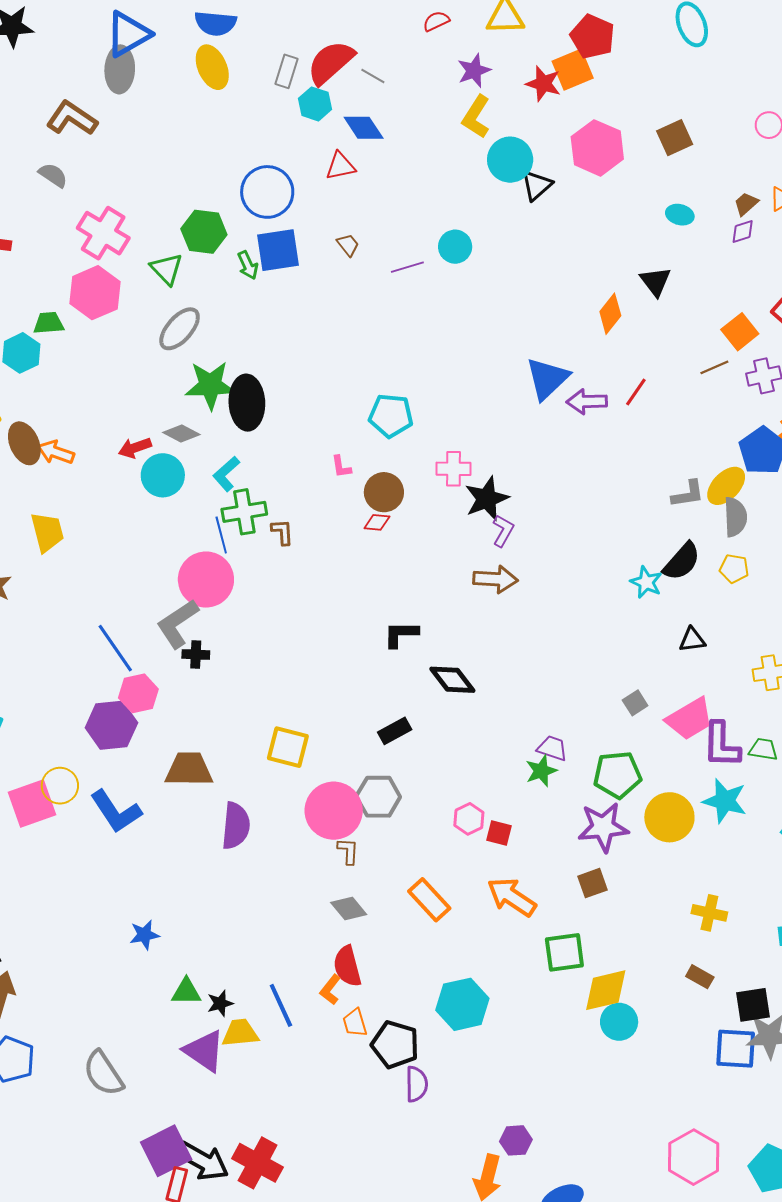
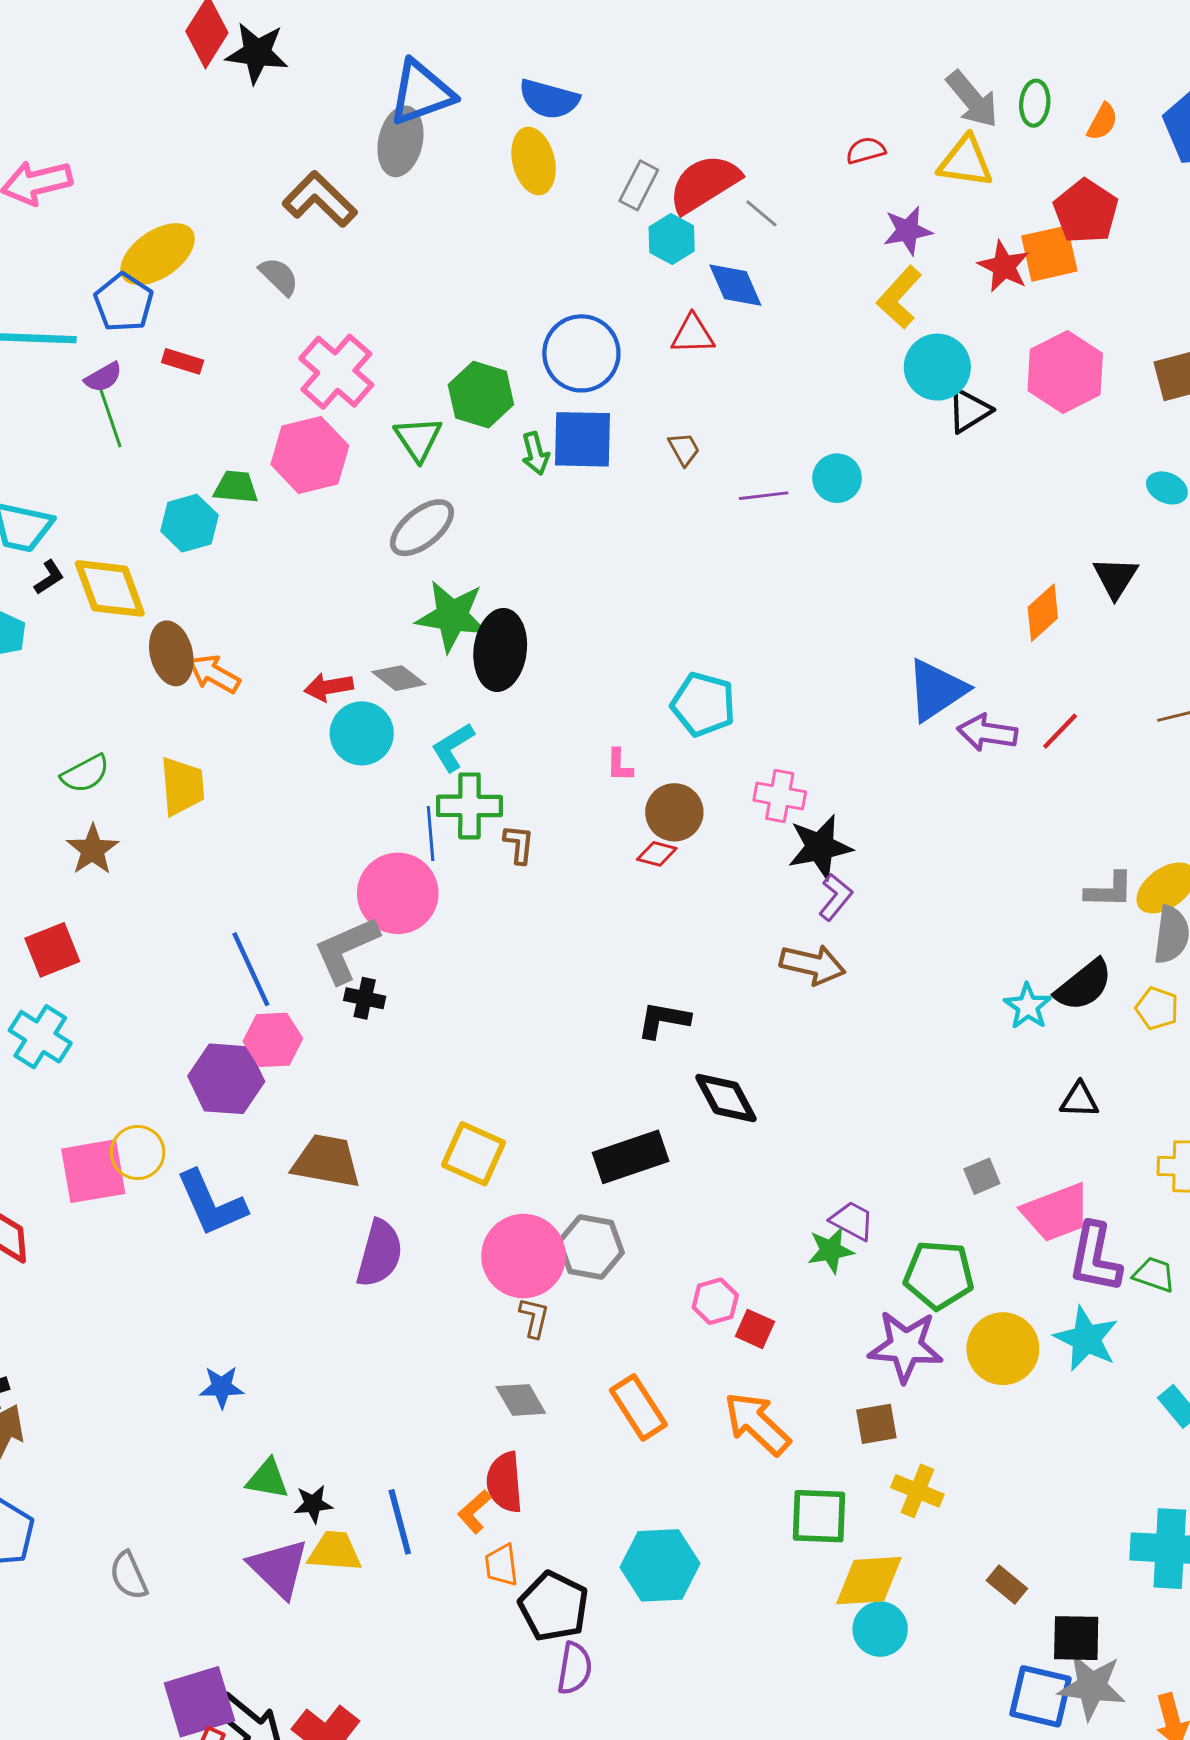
black rectangle: (395, 731) -> (631, 1157), size x1.5
yellow cross: (709, 913) -> (917, 1491), moved
gray semicircle: (103, 1073) -> (129, 1575), size x0.7

